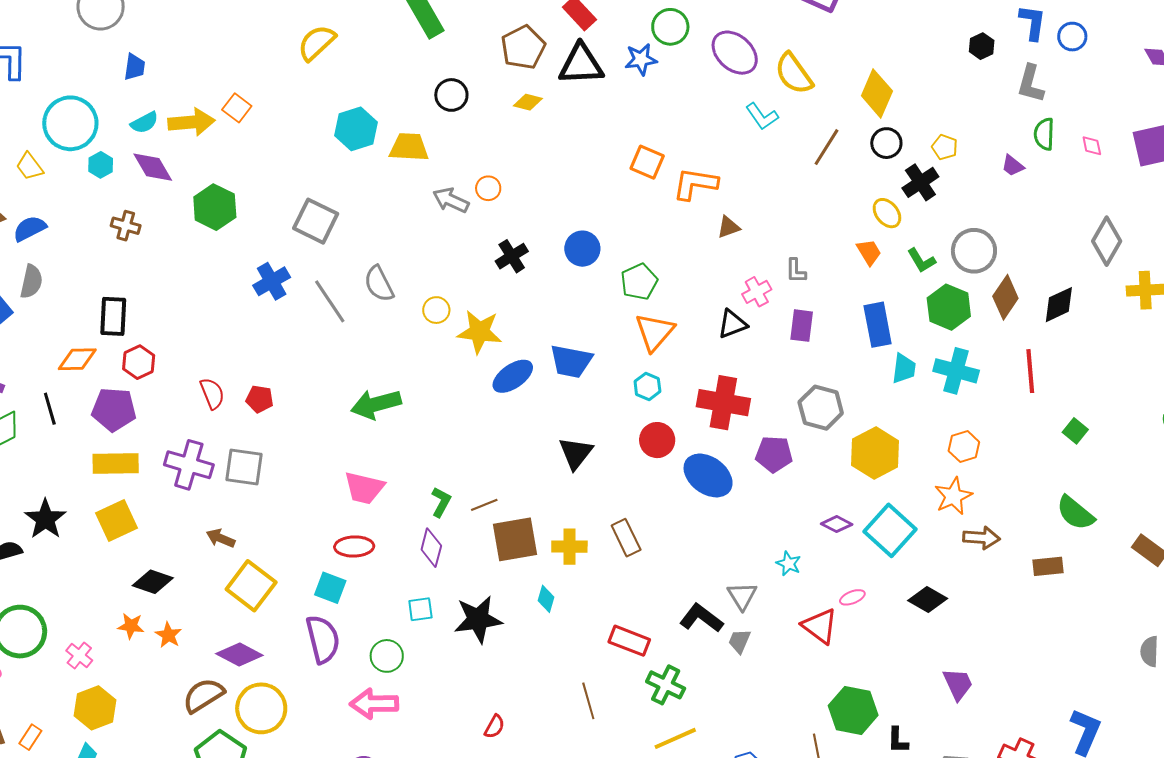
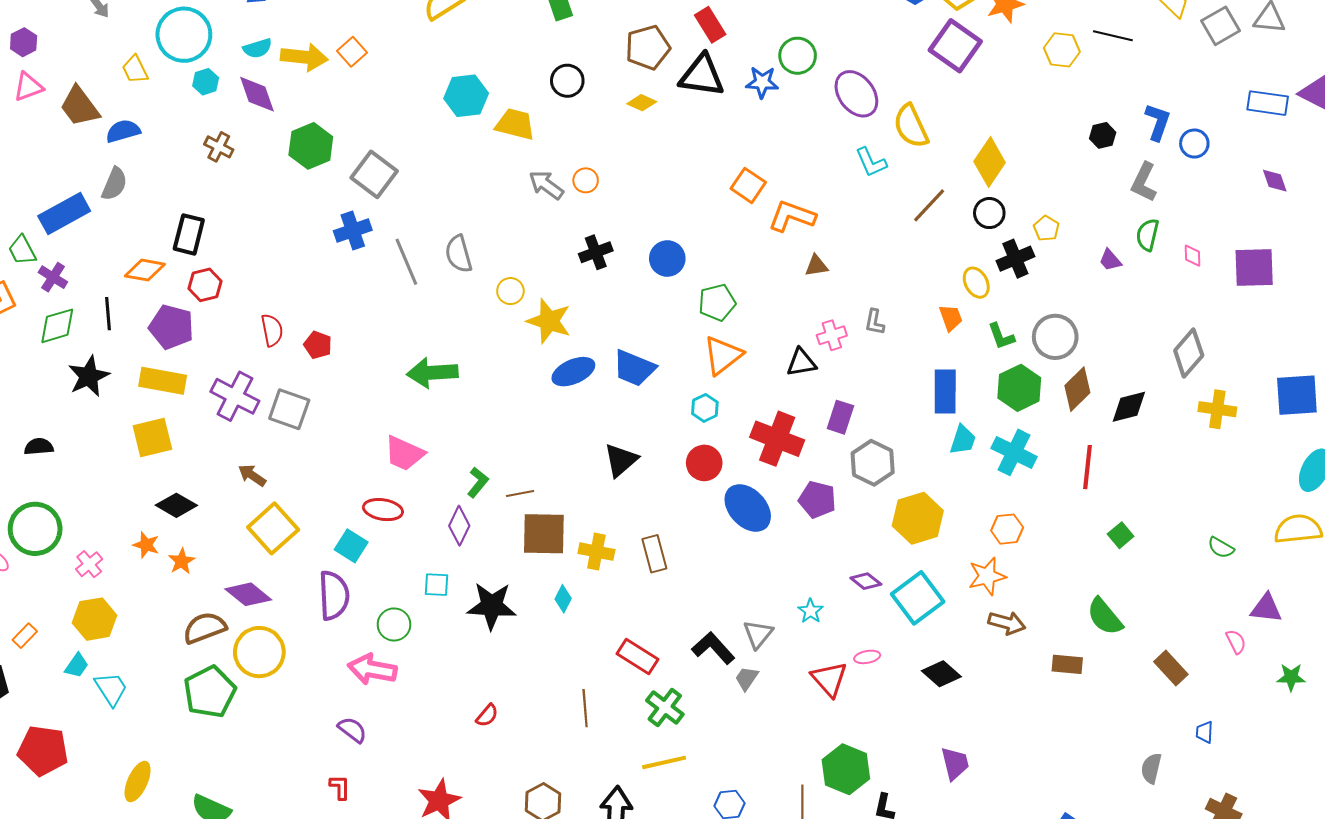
gray square: (316, 221) -> (374, 174), moved
purple rectangle: (802, 326) -> (840, 417), moved
black star: (45, 519) -> (89, 376), moved

